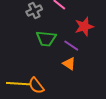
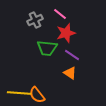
red star: (84, 27) -> (66, 33), moved

